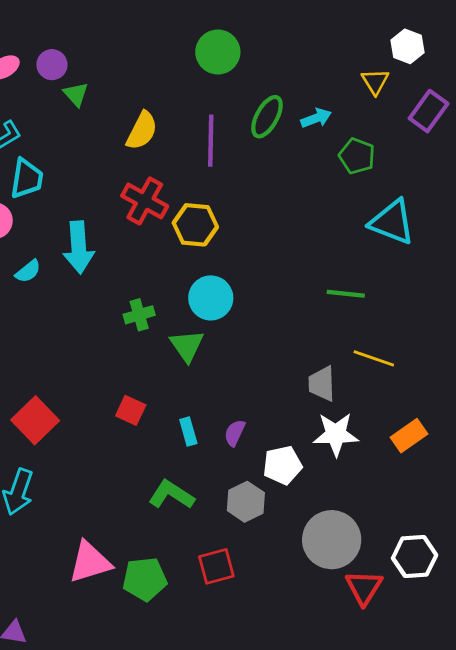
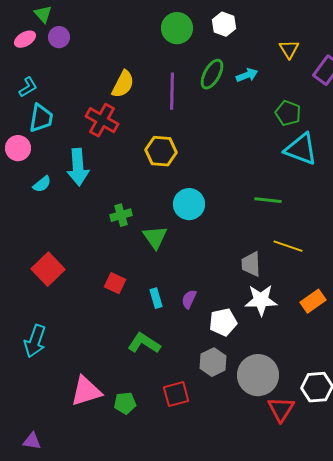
white hexagon: (408, 46) -> (224, 24), moved
green triangle: (76, 94) -> (43, 14), moved
green pentagon: (357, 156) -> (288, 113), moved
red cross: (145, 201) -> (102, 120), moved
cyan circle: (211, 298) -> (189, 204), moved
red square: (35, 420) -> (48, 269), moved
gray hexagon: (246, 502) -> (213, 362), moved
green pentagon: (145, 579) -> (125, 403), size x0.7

